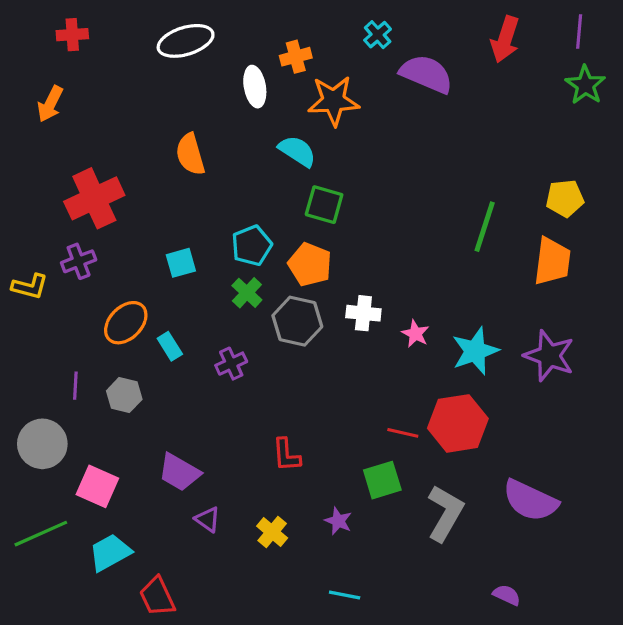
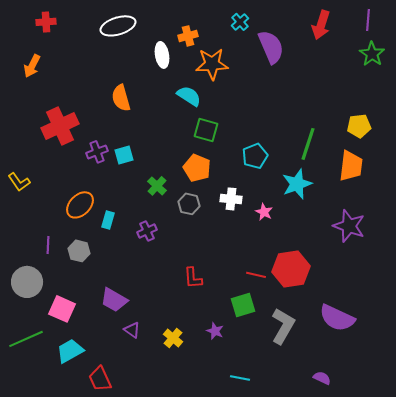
purple semicircle: (426, 74) -> (271, 47), turned 44
cyan pentagon: (252, 246) -> (255, 156), moved
purple cross: (79, 261) -> (97, 152), moved
cyan square: (181, 263) -> (124, 155), moved
yellow L-shape: (30, 286) -> (19, 182), turned 40
gray hexagon: (297, 321) -> (189, 204), size x0.7
cyan rectangle: (170, 346) -> (108, 220), turned 48
cyan star: (475, 351) -> (297, 184), moved
red L-shape: (286, 455) -> (193, 278), moved
cyan line: (345, 595) -> (240, 378), moved

